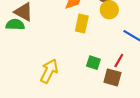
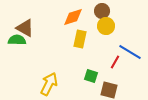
red line: (119, 61) -> (115, 62), moved

